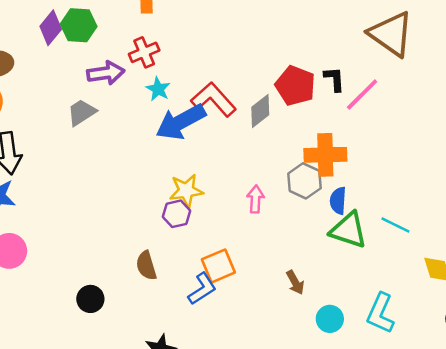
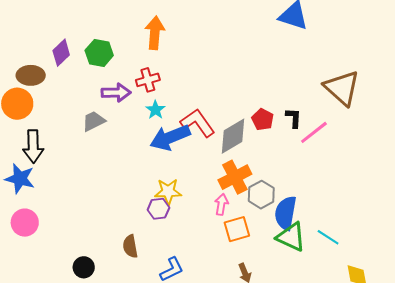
purple diamond: (51, 28) -> (61, 53), moved
red pentagon: (295, 86) -> (263, 120), size x0.7
gray diamond: (260, 111) -> (233, 136), size x1.4
orange cross: (325, 155) -> (235, 177), moved, turned -32
blue semicircle: (338, 201) -> (286, 213), size x1.6
orange square: (218, 266) -> (237, 229), moved

